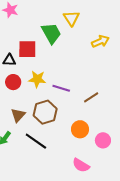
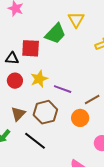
green trapezoid: (51, 33) -> (55, 34), turned 70
yellow star: (37, 79) -> (39, 79), turned -30
orange circle: (80, 129) -> (80, 118), moved

